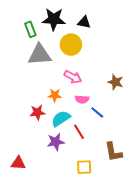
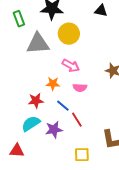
black triangle: (84, 22) -> (101, 11), moved
green rectangle: (30, 29) -> (19, 19), moved
blue line: (97, 112) -> (63, 106), moved
cyan semicircle: (61, 119) -> (31, 124), moved

